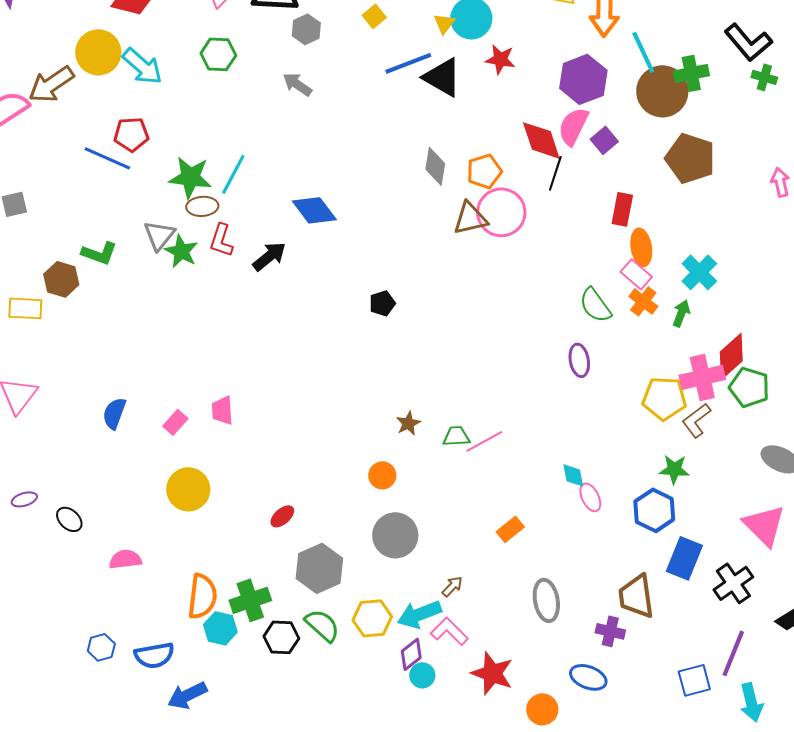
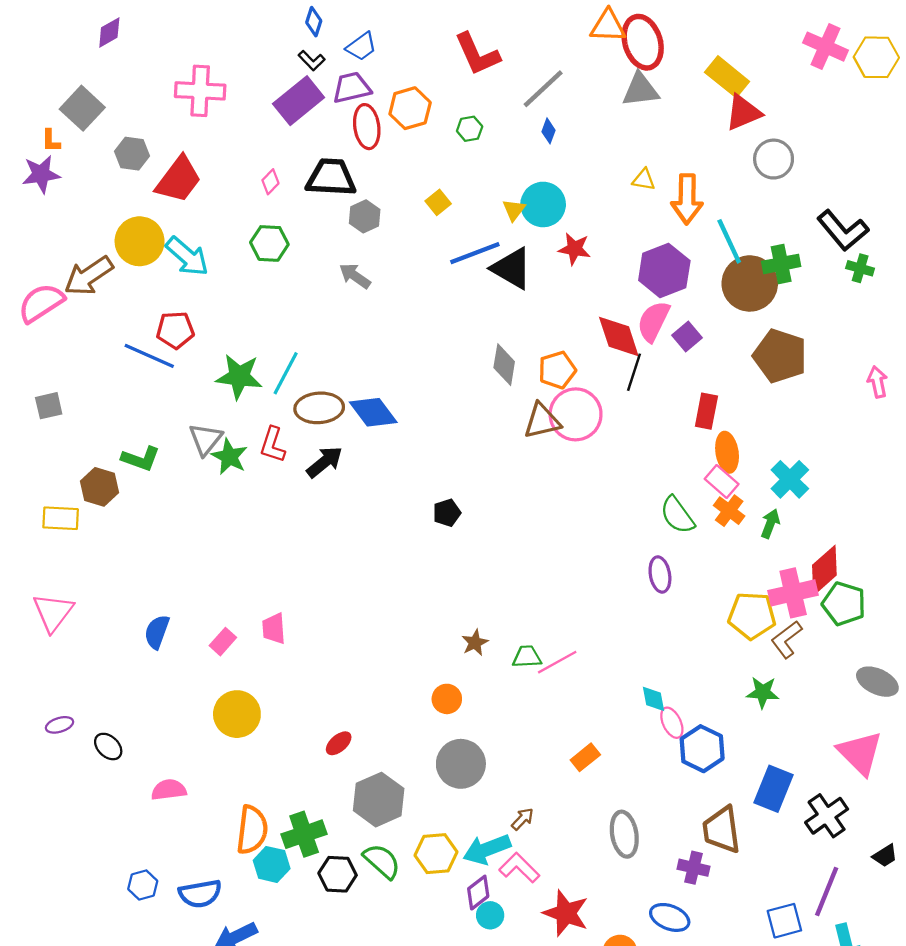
brown ellipse: (202, 206) -> (319, 408), moved, size x1.4
blue hexagon: (654, 510) -> (702, 749), moved

